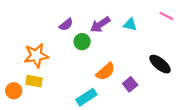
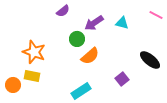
purple semicircle: (66, 25) -> (63, 11), moved
orange star: (36, 56) -> (34, 52), turned 30
orange semicircle: (106, 72) -> (90, 56), moved

